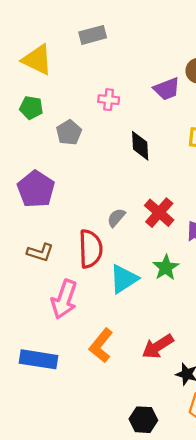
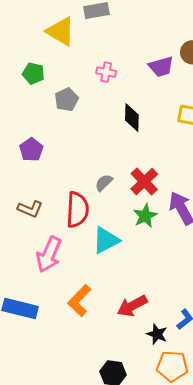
yellow triangle: (37, 60) -> (61, 31), moved
purple pentagon: (36, 189) -> (31, 150), size x0.7
green star: (166, 267) -> (145, 216), moved

